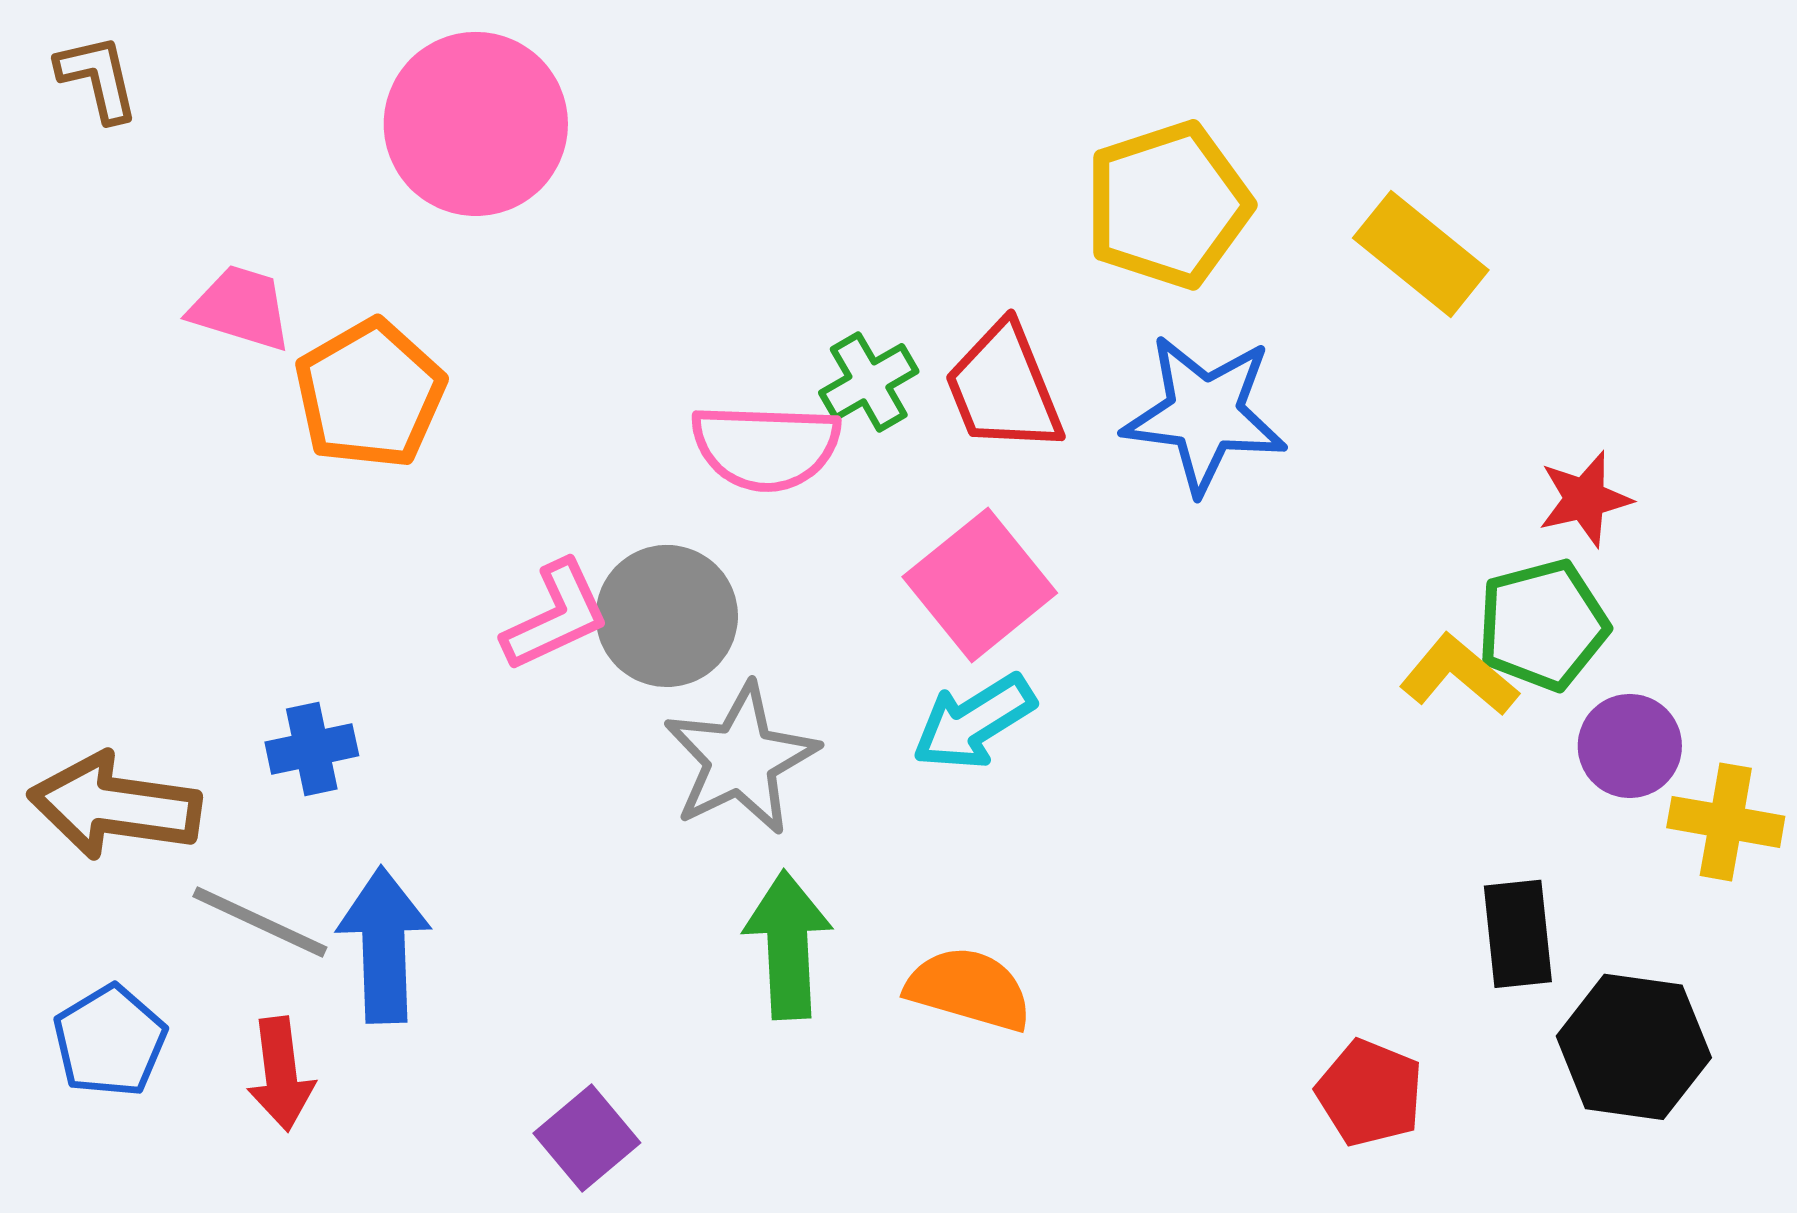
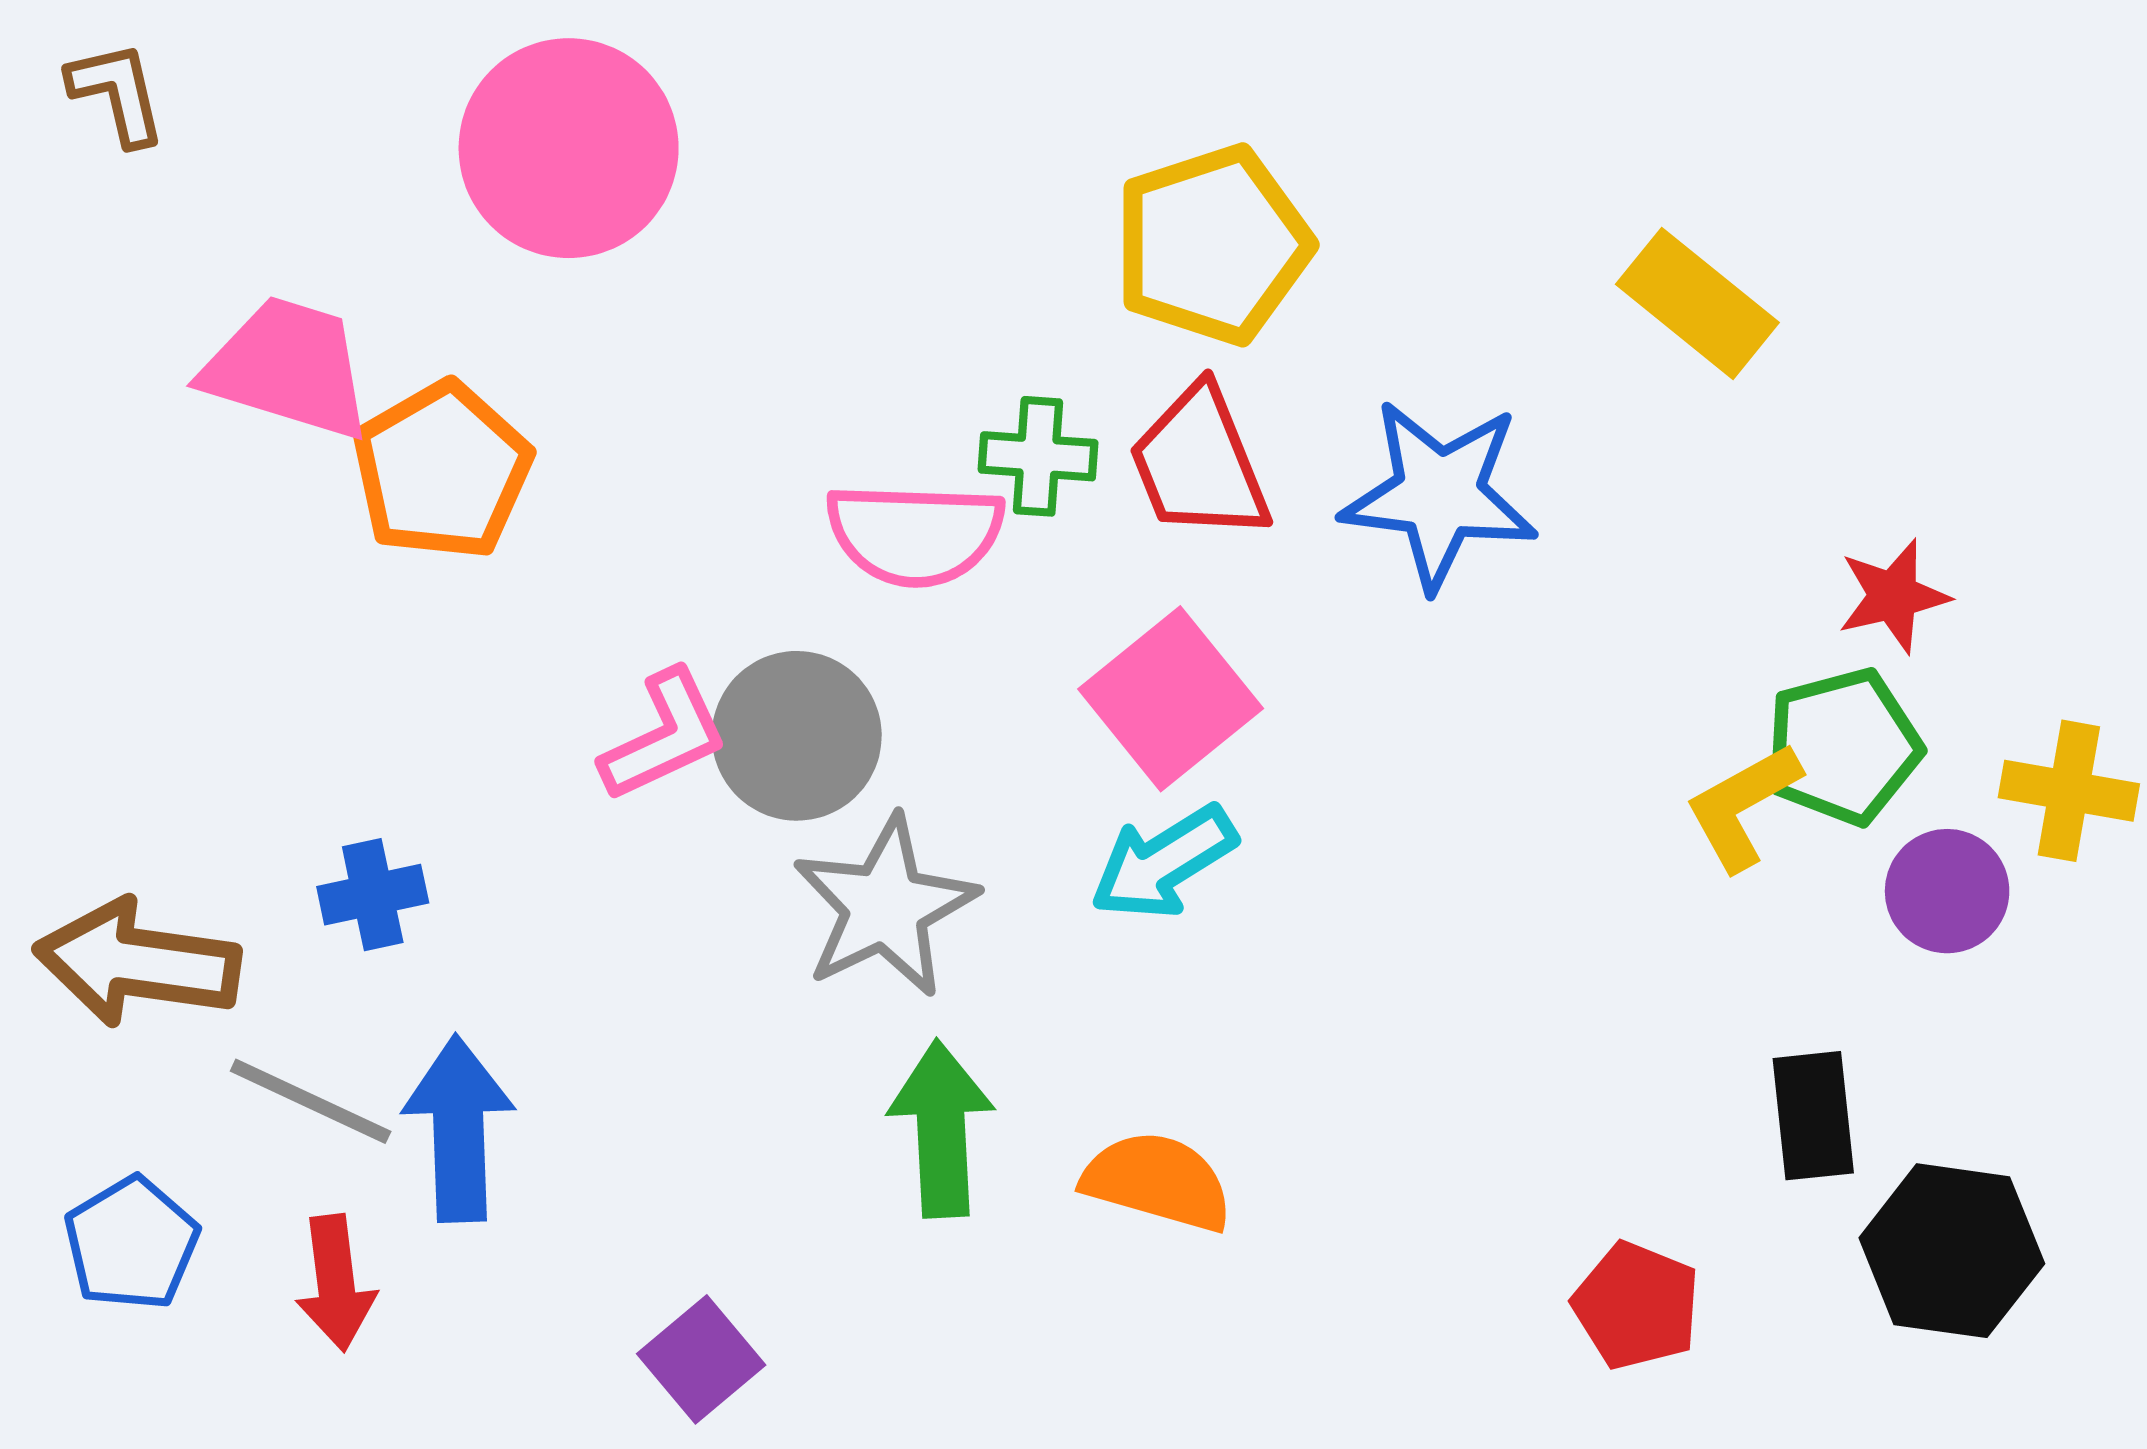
yellow pentagon: (1168, 205) -> (1212, 245), moved
pink trapezoid: (241, 308) -> (288, 368), size x1.4
green cross: (869, 382) -> (1038, 456), turned 34
yellow L-shape: (1459, 675) -> (1743, 806), turned -69
yellow cross: (1726, 822) -> (2069, 791), moved

